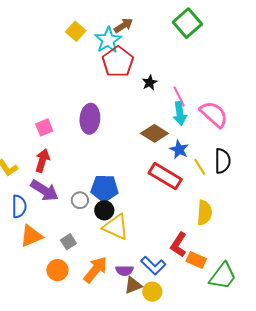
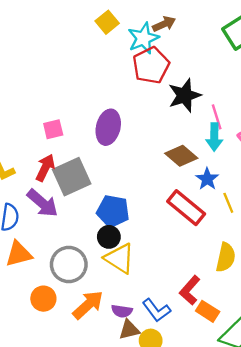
black star: (150, 83) -> (185, 95), size x1.8
gray circle: (80, 200) -> (69, 265), moved, size x1.8
gray square: (68, 242) -> (72, 177), moved, size x2.0

